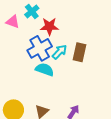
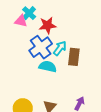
pink triangle: (13, 22) -> (21, 21), moved
brown rectangle: (80, 52) -> (74, 57), moved

